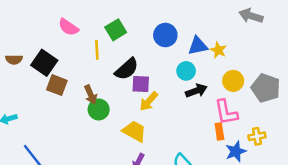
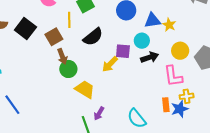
purple square: (141, 84) -> (123, 51), moved
brown square: (57, 85) -> (54, 37), moved, turned 36
yellow trapezoid: (134, 131) -> (85, 89), moved
orange rectangle: (219, 131) -> (166, 105), moved
yellow cross: (257, 136) -> (187, 96), moved

